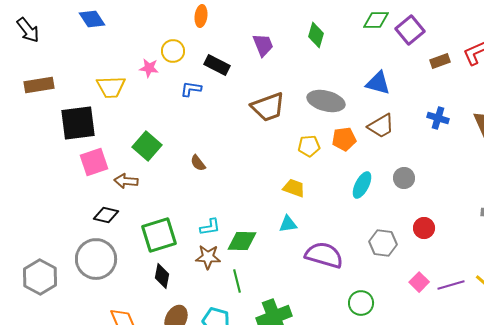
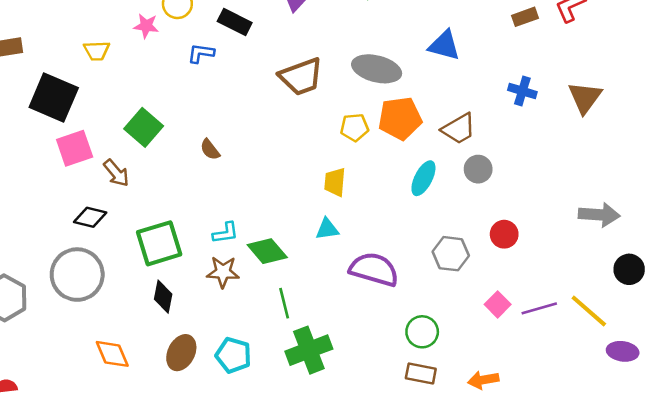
yellow trapezoid: (111, 87) -> (97, 51), size x0.7
black square: (78, 123) -> (54, 97), turned 30
brown trapezoid: (381, 126) -> (459, 129), moved
orange pentagon: (344, 139) -> (400, 118), size x1.4
brown arrow: (126, 181) -> (116, 173), turned -135
yellow trapezoid: (294, 188) -> (335, 182), turned -105
green diamond: (242, 241) -> (267, 251), turned 48
green line: (237, 281) -> (284, 303), moved

